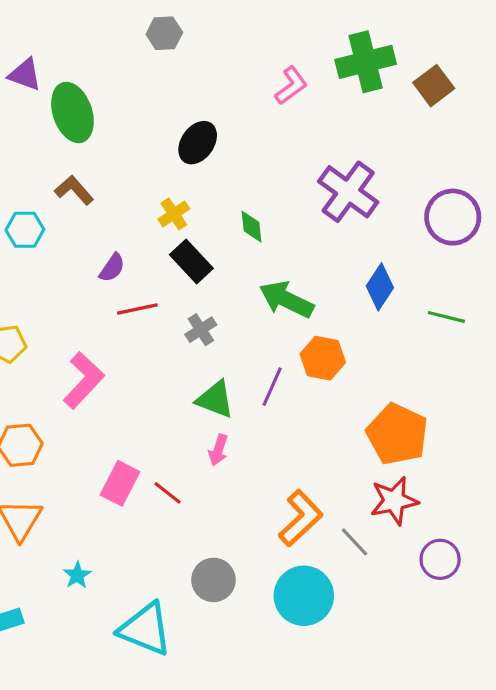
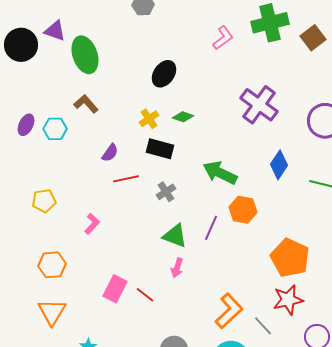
green diamond: (252, 227) -> (183, 117), moved, turned -65
black rectangle: (191, 261) -> (160, 149), turned -32
pink L-shape: (84, 380) -> (92, 224), size x0.6

